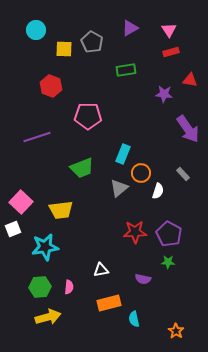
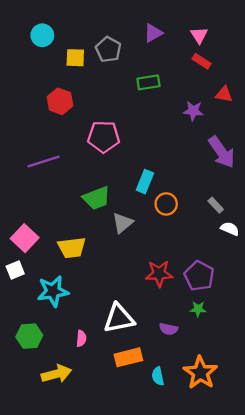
red rectangle: (171, 52) -> (202, 61), turned 49
gray triangle: (119, 188) -> (122, 223), moved
white semicircle: (158, 191) -> (230, 229), moved, turned -84
white triangle: (101, 270) -> (119, 318), size x1.8
green hexagon: (40, 287) -> (29, 336), moved
orange star: (176, 331) -> (200, 373), moved, size x1.8

